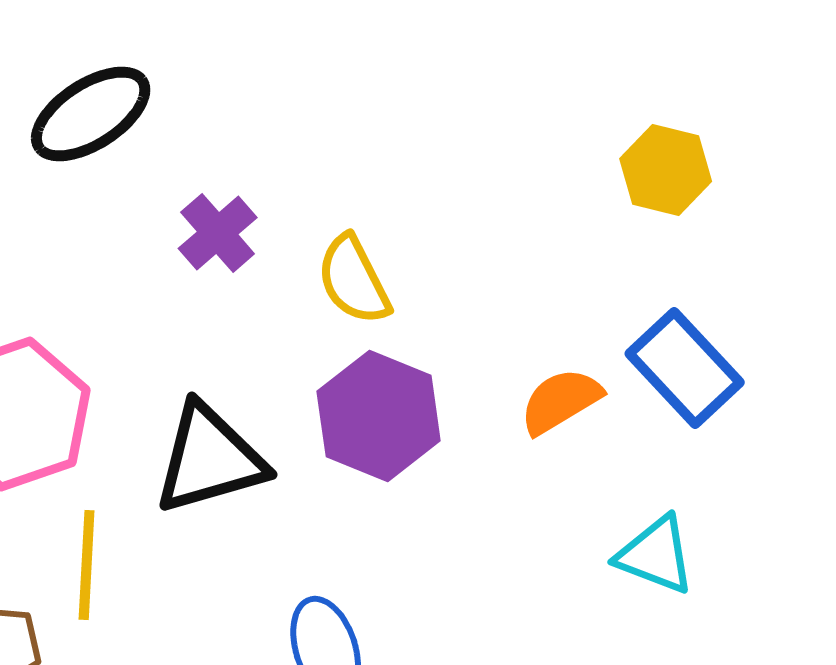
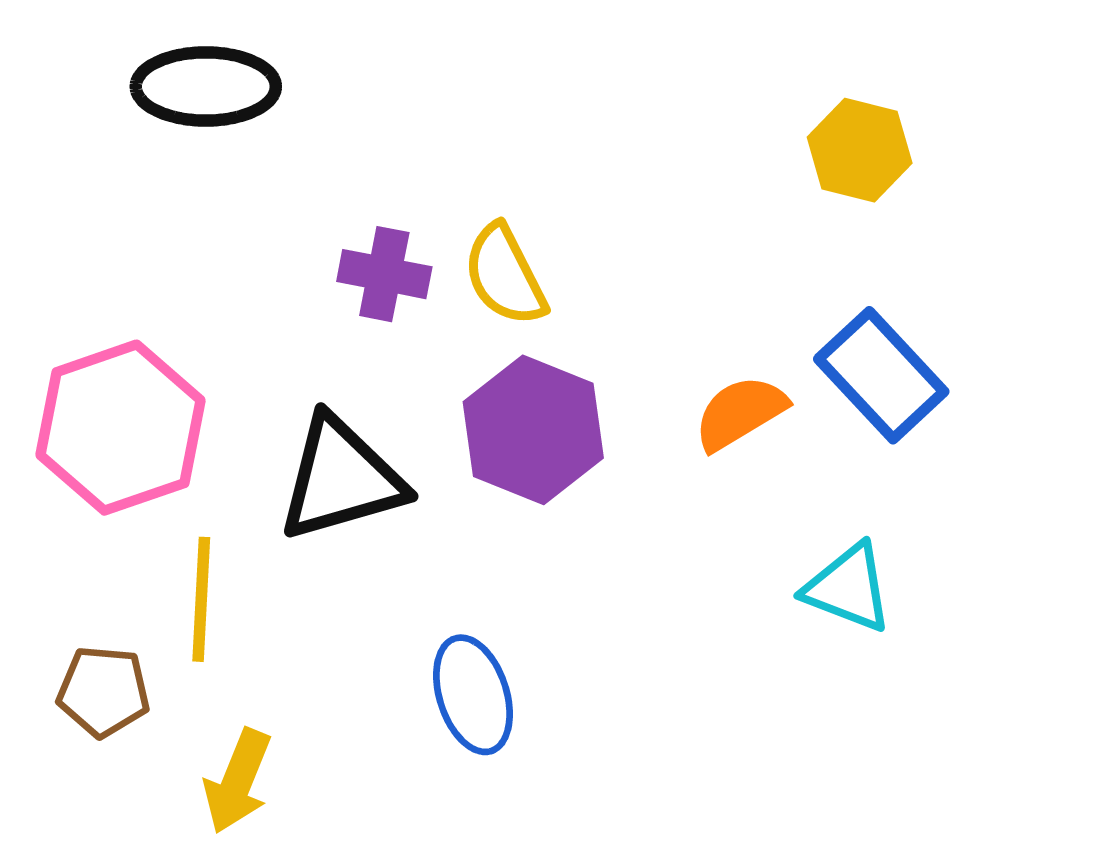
black ellipse: (91, 114) -> (206, 86), turned 33
purple cross: (218, 233) -> (384, 274), moved, turned -38

